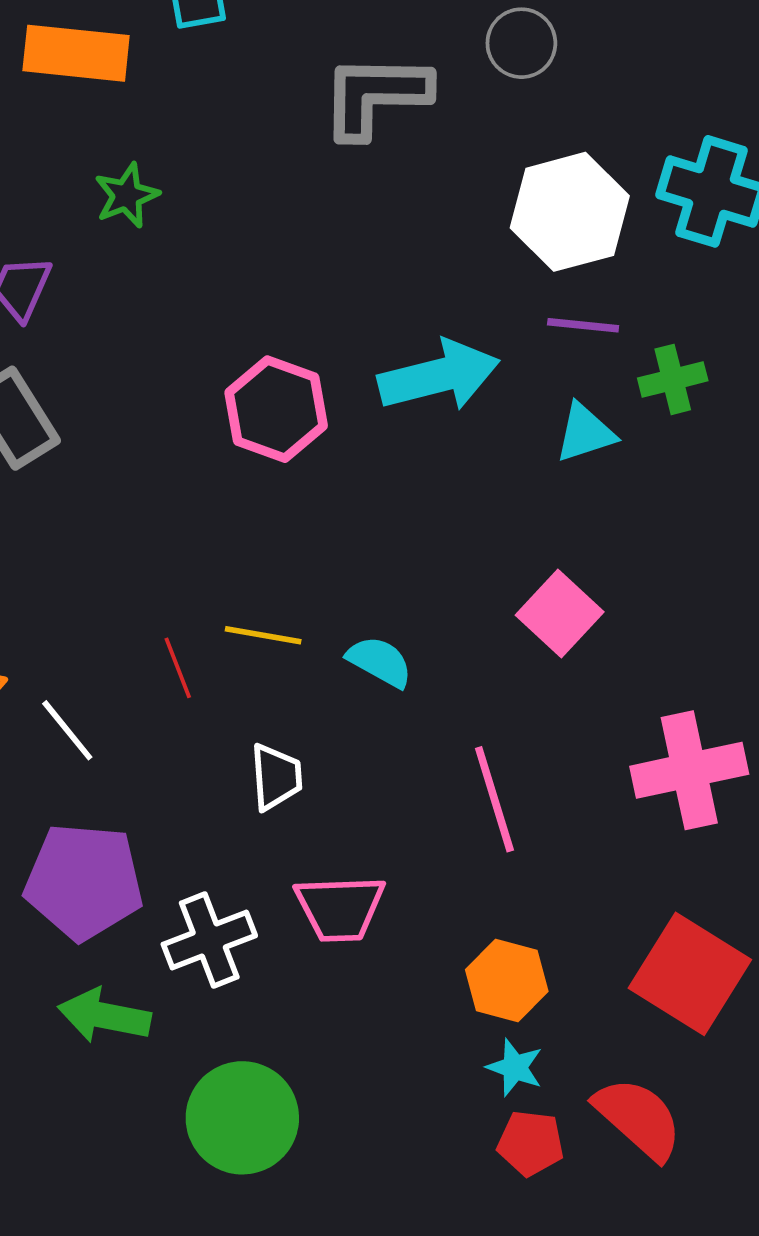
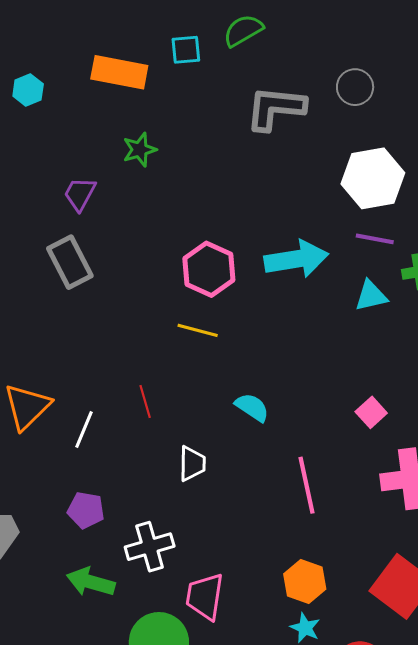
pink square: (560, 613) -> (371, 412), moved, size x0.7
yellow line: (263, 635) -> (198, 330), moved
white line: (67, 730) -> (84, 429), turned 57
purple pentagon: (84, 881) -> (86, 510), size x0.6
pink trapezoid: (340, 908) -> (205, 597), moved, turned 96

